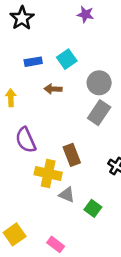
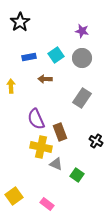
purple star: (85, 14) -> (82, 31), moved
gray circle: (99, 83) -> (82, 58), moved
purple semicircle: (26, 140) -> (36, 119), moved

